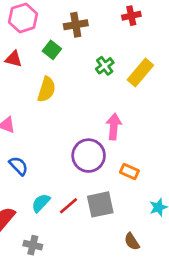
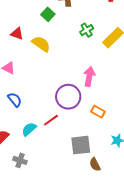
red triangle: (14, 59) -> (17, 34), moved
yellow semicircle: (47, 89) -> (41, 44), turned -78
gray square: (100, 204) -> (81, 145), moved
red line: (69, 206) -> (51, 120), moved

